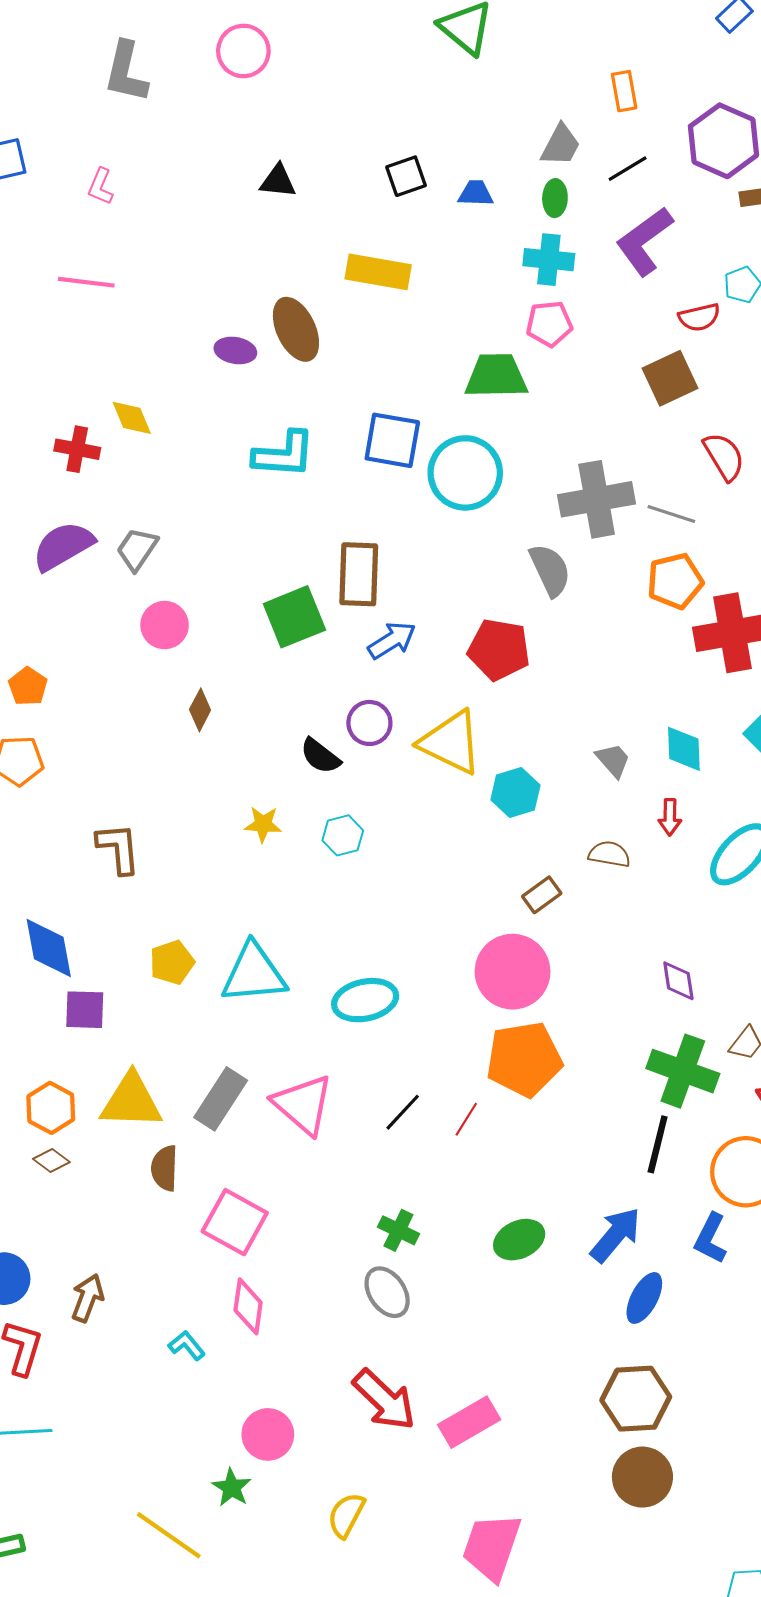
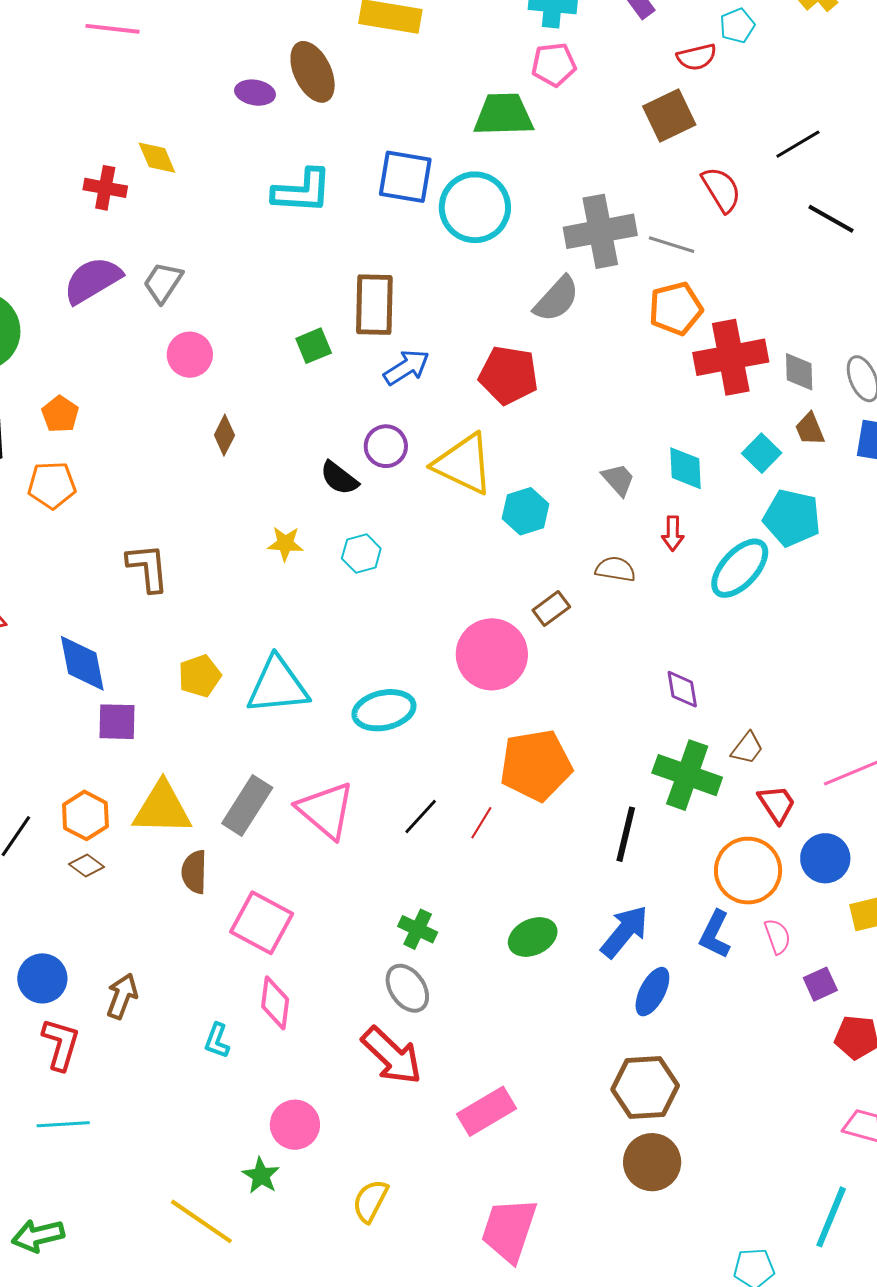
gray semicircle: (550, 570) -> (557, 299), turned 68
green square: (294, 617) -> (314, 346), size x0.6
pink circle: (513, 972) -> (492, 654), moved
black line: (658, 1144) -> (626, 834), moved
cyan L-shape: (187, 1346) -> (217, 1041), turned -120
red arrow: (384, 1400) -> (392, 1056), moved

